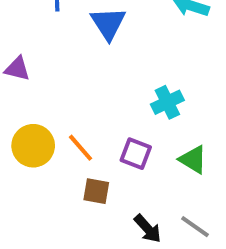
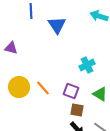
brown square: (96, 191) -> (77, 110), moved

